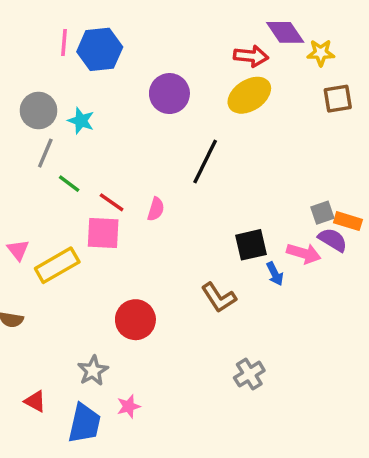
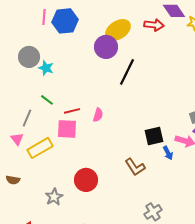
yellow ellipse: (249, 95) -> (118, 30), moved
cyan star: (81, 121) -> (46, 68), moved
gray line: (45, 153) -> (27, 118), moved
black line: (205, 162) -> (127, 72), moved
red line: (112, 202) -> (72, 111), turned -49
gray star: (93, 371) -> (54, 197), moved

